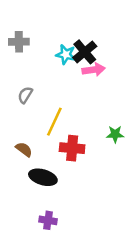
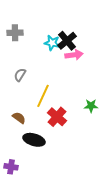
red cross: (72, 148) -> (57, 117), turned 36
purple cross: (48, 220) -> (11, 167), moved

